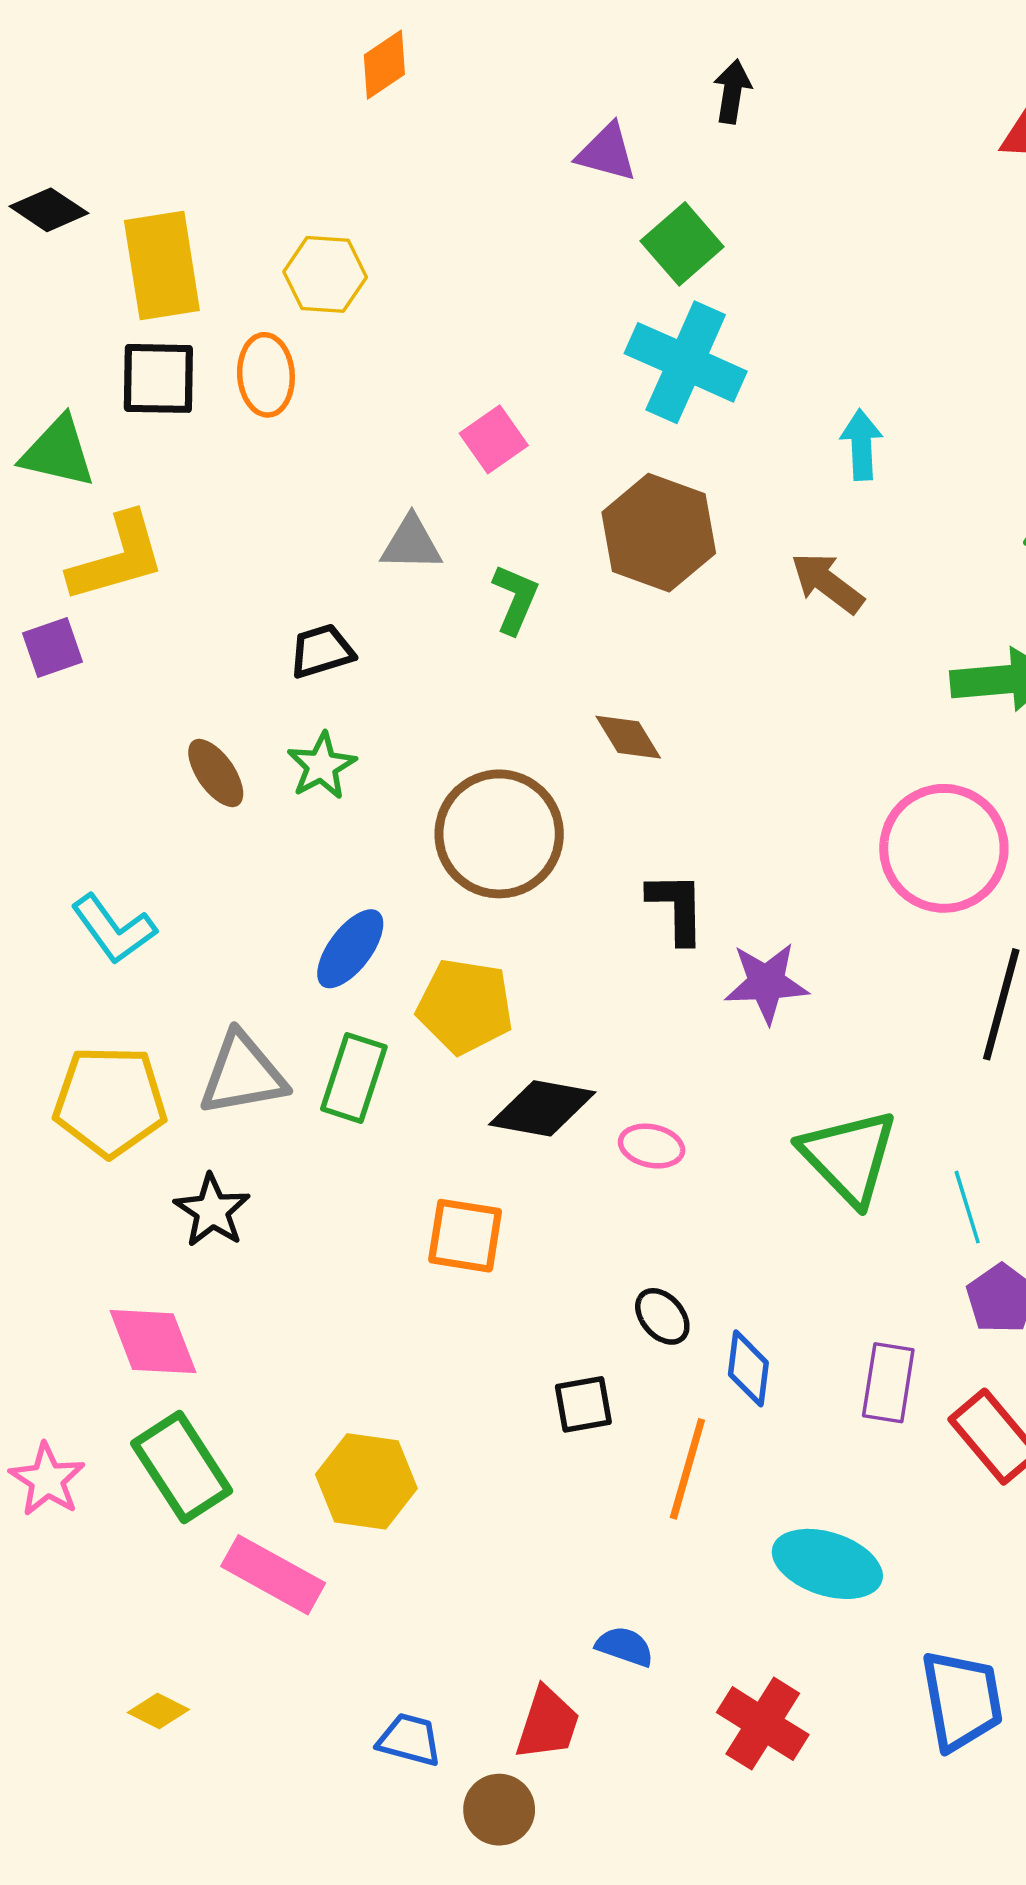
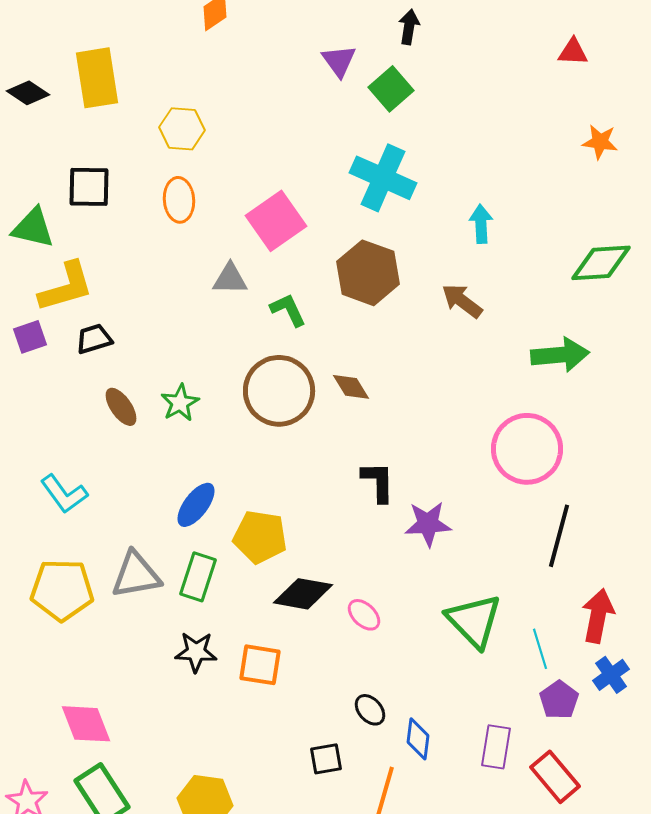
purple triangle: (607, 152) -> (339, 61), turned 39
green square: (682, 244) -> (391, 89), moved
yellow rectangle: (162, 265) -> (97, 78), moved
orange ellipse: (266, 375) -> (179, 200), moved
pink square: (494, 439) -> (276, 221), size x1.6
green L-shape: (515, 599) -> (288, 310), turned -48
black trapezoid: (322, 651) -> (94, 339), moved
brown circle: (499, 834) -> (279, 391), moved
pink ellipse: (652, 1146) -> (364, 615), turned 32
black star: (212, 1211) -> (196, 652), moved, turned -30

